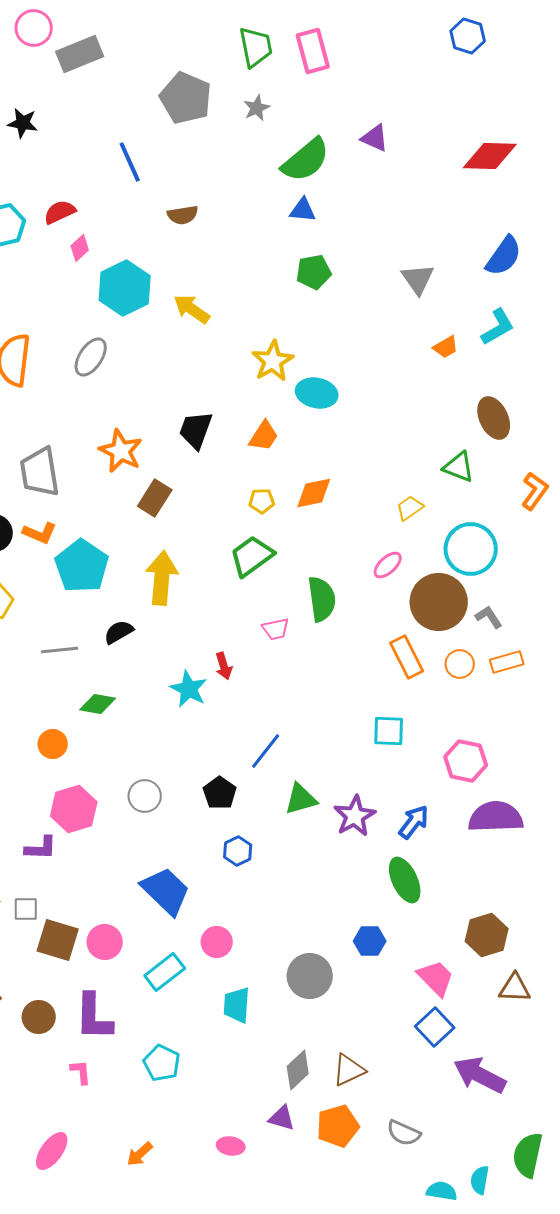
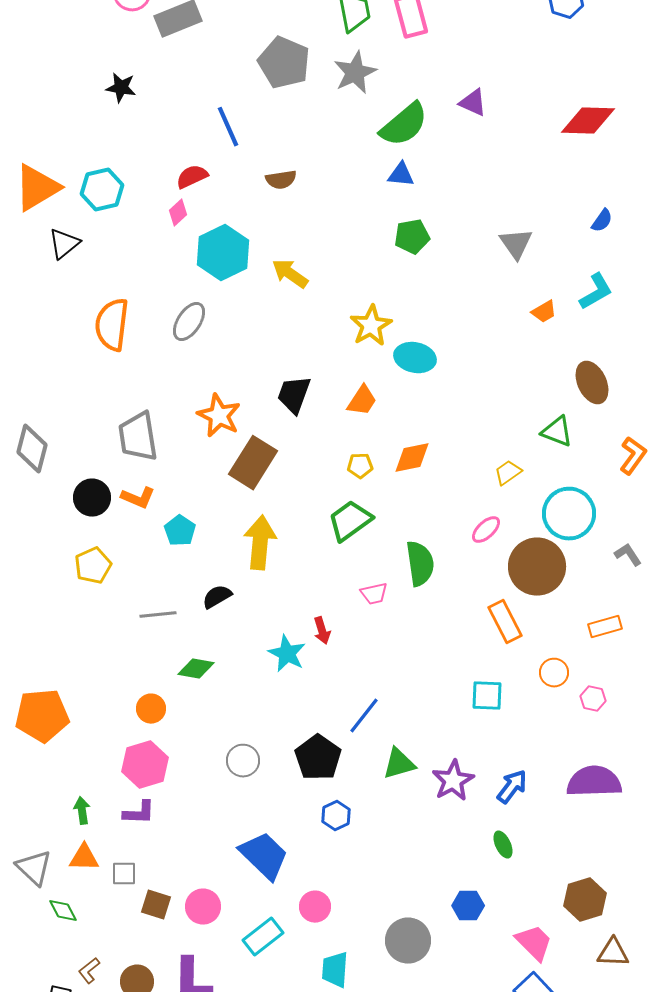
gray star: (257, 108) -> (355, 73), size x1.6
red semicircle: (60, 212) -> (192, 177), moved
blue semicircle: (504, 256) -> (602, 221), size x0.6
brown rectangle: (155, 498) -> (253, 463), size x1.4
cyan pentagon: (82, 566) -> (180, 531), size x0.6
gray L-shape: (489, 617) -> (628, 555), moved
orange circle: (460, 664) -> (554, 673), moved
pink hexagon: (466, 761) -> (593, 699), moved, size x0.6
black pentagon: (220, 793) -> (318, 758), size x1.4
pink hexagon: (74, 809) -> (145, 765), moved
green ellipse: (405, 880) -> (503, 845), size x0.6
brown square: (58, 940) -> (156, 905), size x0.7

